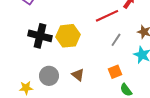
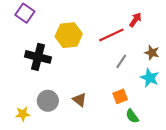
yellow hexagon: (68, 36) -> (69, 35), moved

